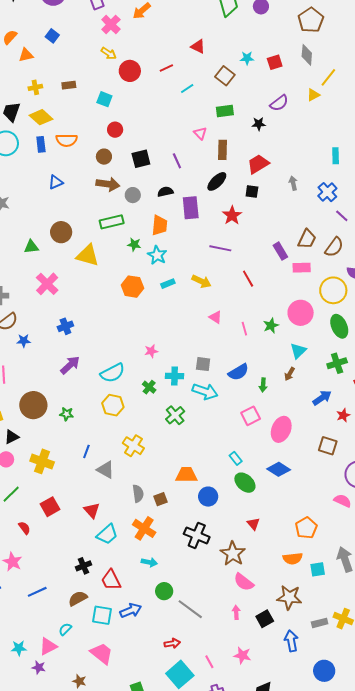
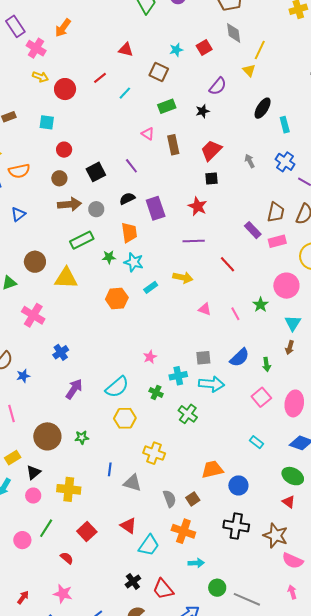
yellow triangle: (313, 95) -> (249, 70), turned -32
black ellipse: (217, 181) -> (263, 108), moved
green ellipse: (245, 483) -> (293, 476), moved

